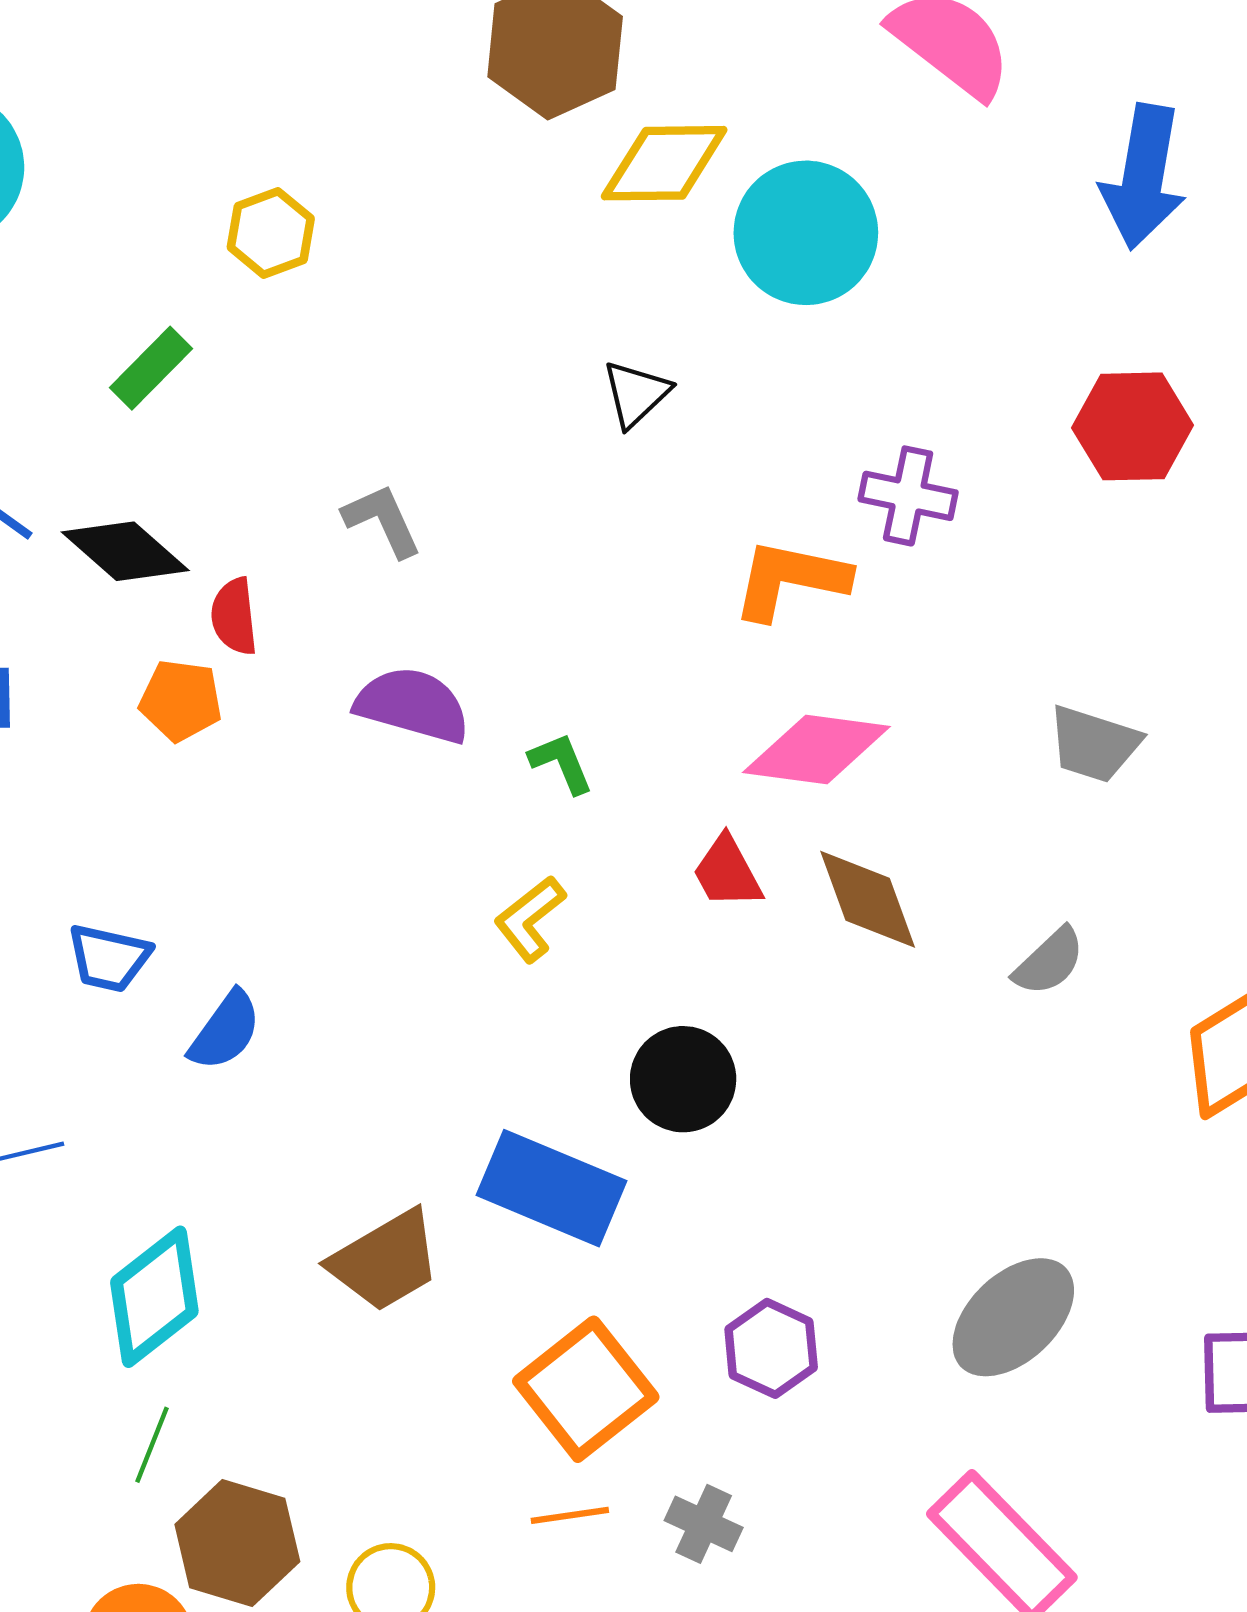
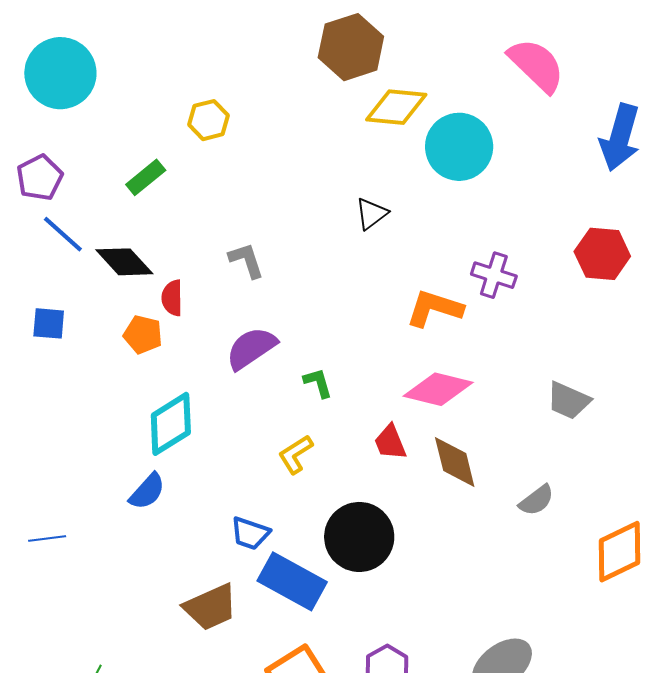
purple semicircle: (413, 705) -> (251, 348), turned -56
blue trapezoid: (109, 958) -> (250, 533), moved
black circle: (683, 1079) -> (359, 537), size x1.4
cyan diamond: (154, 1297) -> (171, 424), moved

